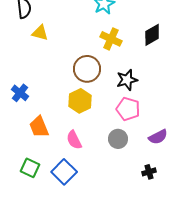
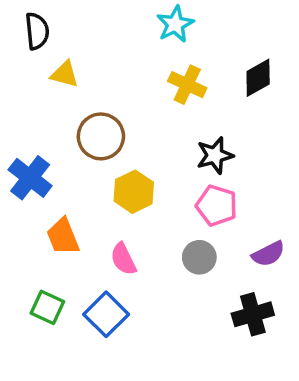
brown circle: (87, 69) -> (101, 136), moved
blue cross: (20, 93) -> (30, 178), size x1.4
black cross: (149, 172) -> (253, 314), size x1.6

